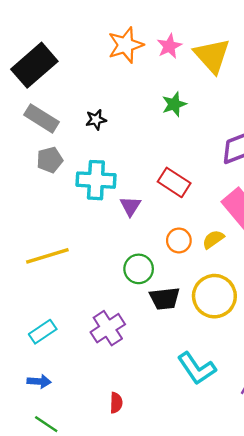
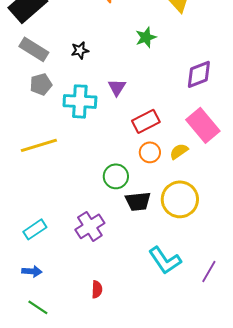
red rectangle: (174, 182) -> (146, 121), moved, turned -60
purple triangle: (130, 206) -> (117, 87), moved
yellow line: (47, 256) -> (39, 145), moved

